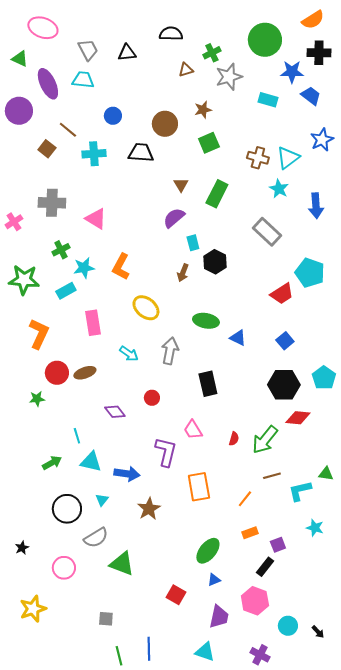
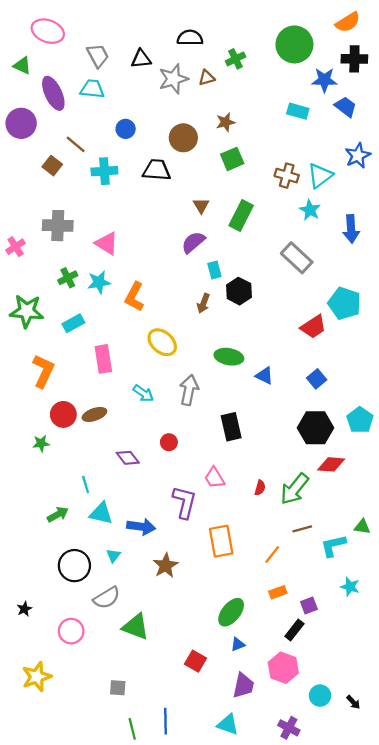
gray star: (229, 77) -> (173, 79), moved
cyan star: (84, 268) -> (99, 282), moved

